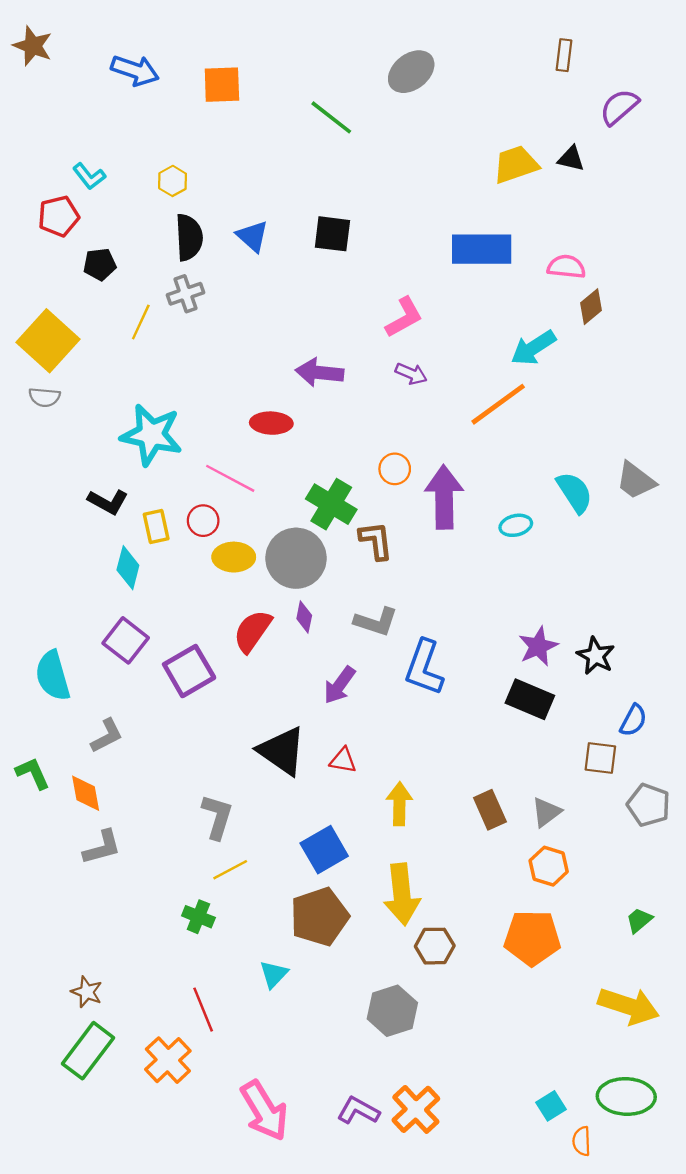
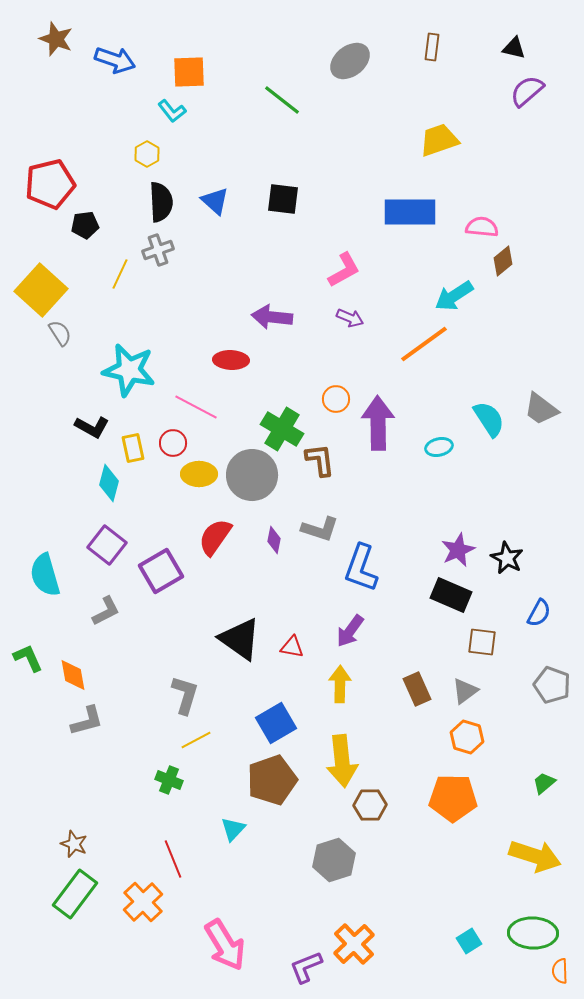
brown star: (33, 46) -> (56, 39), moved
brown rectangle: (564, 55) -> (432, 47), moved
black triangle: (571, 159) -> (514, 48), moved
cyan L-shape: (89, 176) -> (172, 111), moved
red pentagon: (59, 216) -> (50, 184), size x1.4
gray semicircle: (44, 397) -> (60, 333), moved, turned -128
purple diamond: (304, 617) -> (274, 540), moved
purple arrow: (339, 685) -> (350, 631), moved
gray L-shape: (107, 736) -> (106, 611), moved
brown square: (600, 758) -> (482, 642), moved
purple L-shape: (358, 1111) -> (306, 967), moved, turned -51
orange semicircle: (582, 1141) -> (560, 971), moved

